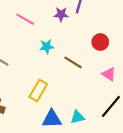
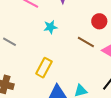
brown line: (73, 62) -> (86, 42), moved

